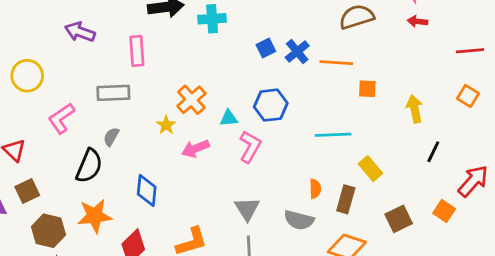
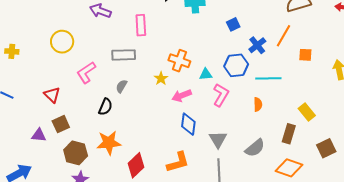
blue cross: (297, 52) -> (257, 45), moved
orange line: (336, 63) -> (283, 36), turned -65
orange cross: (191, 100) -> (179, 61), turned -30
cyan line: (333, 135) -> (268, 78), moved
black semicircle: (89, 166) -> (105, 107), size x0.7
orange semicircle: (315, 189) -> (258, 104), moved
blue diamond: (147, 190) -> (188, 124), moved
gray semicircle: (299, 220) -> (255, 148), turned -55

